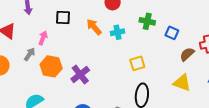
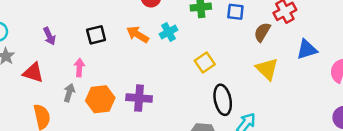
purple cross: (80, 74) -> (139, 98), turned -30
yellow triangle: (182, 83) -> (267, 69), turned 42

